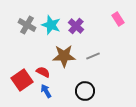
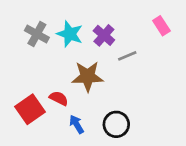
gray line: (93, 56) -> (127, 56), moved
blue arrow: (46, 91) -> (77, 124), moved

